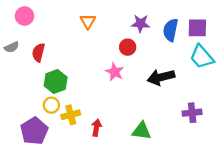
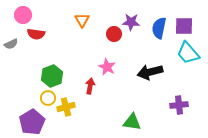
red circle: (128, 47) -> (114, 34), moved
red semicircle: (38, 53) -> (36, 34), moved, turned -96
red arrow: (96, 128) -> (90, 86), moved

